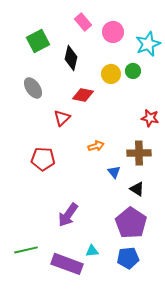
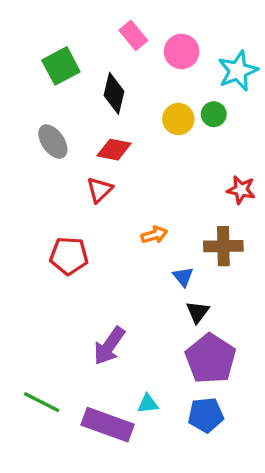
red diamond: (83, 95) -> (114, 150), moved
black triangle: (137, 189) -> (198, 312), moved, turned 35
green line: (26, 250) -> (42, 402), turned 40

